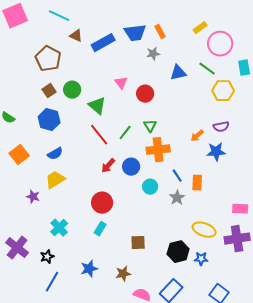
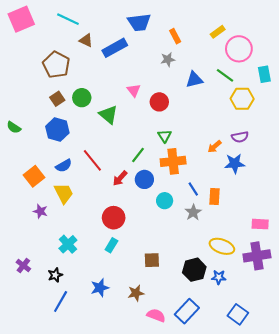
blue trapezoid: (135, 33) -> (139, 22), moved
green line: (125, 133) -> (138, 155), moved
red line: (99, 135) -> (92, 160), moved
orange square: (19, 155) -> (34, 176), moved
yellow trapezoid: (55, 180) -> (64, 193), turned 95
purple cross: (17, 248) -> (23, 265), size x0.6

